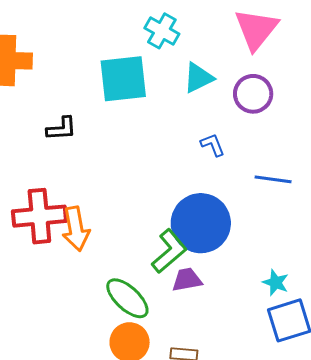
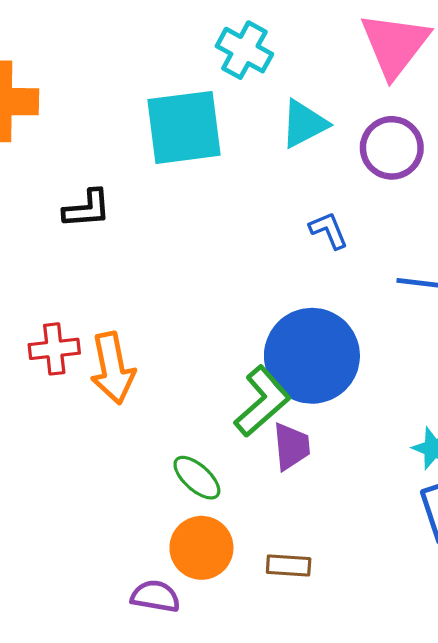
red cross: (39, 216) -> (54, 349), size x0.6
purple trapezoid: (187, 280) -> (291, 446), turned 96
green ellipse: (127, 298) -> (197, 478), size x0.7

